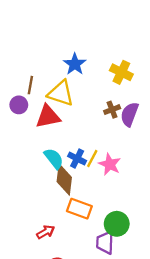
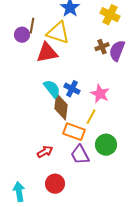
purple circle: (19, 105) -> (22, 35), moved
yellow line: (92, 159) -> (91, 117), moved
purple trapezoid: (105, 242) -> (80, 155), moved, turned -30

